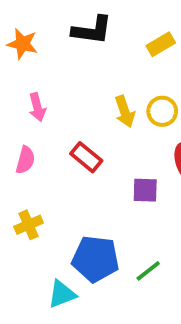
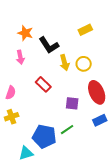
black L-shape: (92, 30) -> (49, 45), moved, turned 45
orange star: (22, 44) -> (25, 33), moved
pink semicircle: (25, 160) -> (11, 93), moved
green line: (148, 271) -> (67, 130), moved

